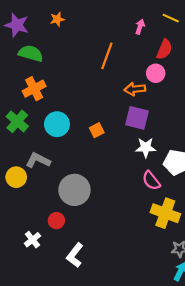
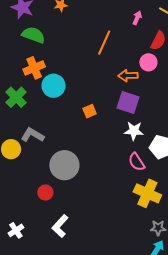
cyan circle: (57, 124) -> (53, 86), moved
white cross: (32, 240) -> (16, 230), moved

